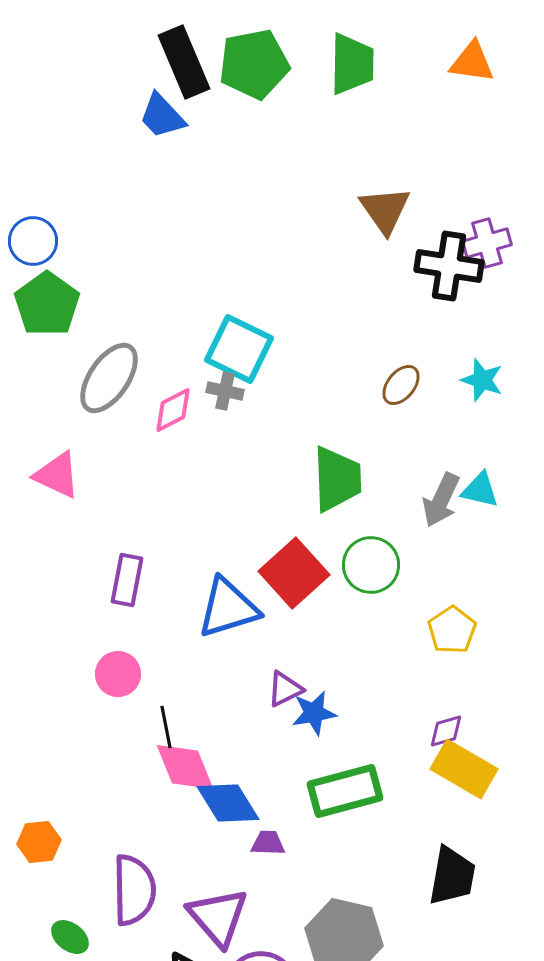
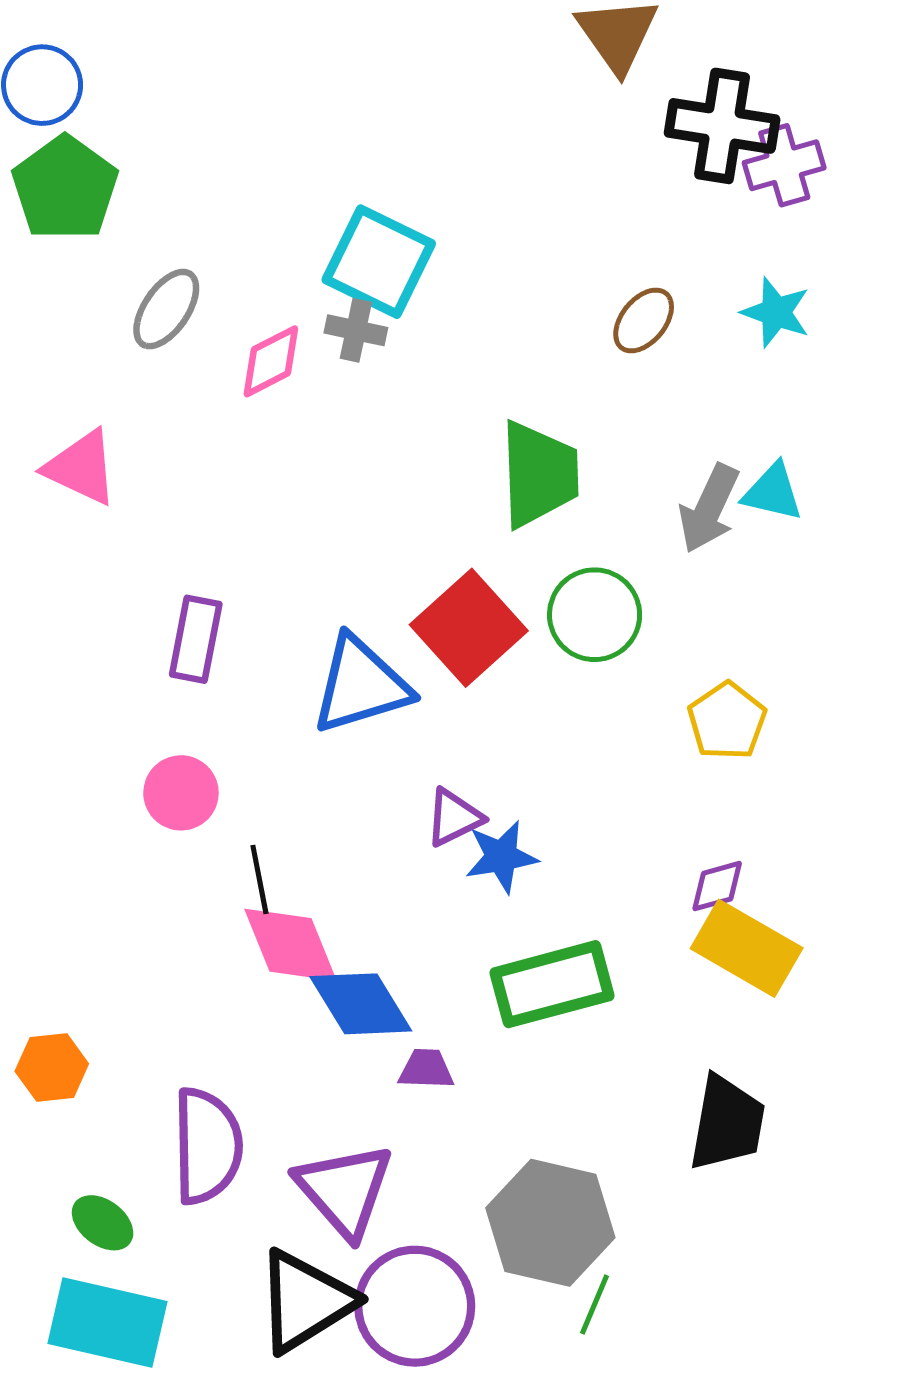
purple cross: (487, 243) -> (784, 165), moved
gray ellipse: (109, 378) -> (166, 309), size x0.7

